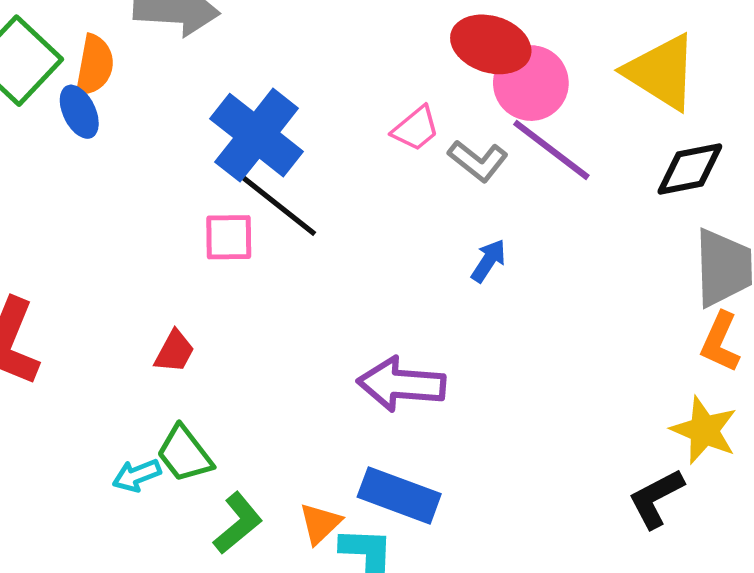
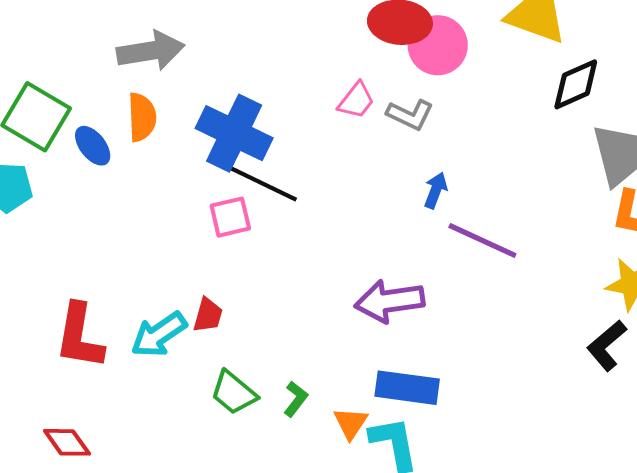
orange semicircle: (95, 65) -> (142, 117), moved
purple line: (551, 150) -> (482, 241), moved
cyan arrow: (137, 475) -> (159, 335), moved, size x1.5
green L-shape: (238, 523) -> (296, 399), moved, size x0.7

